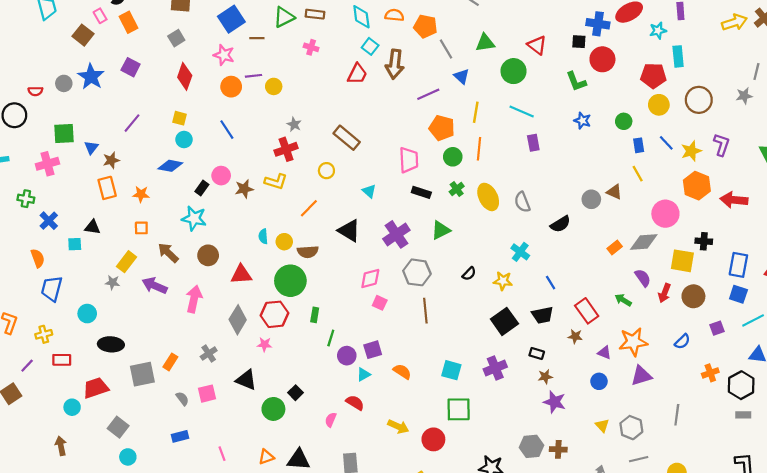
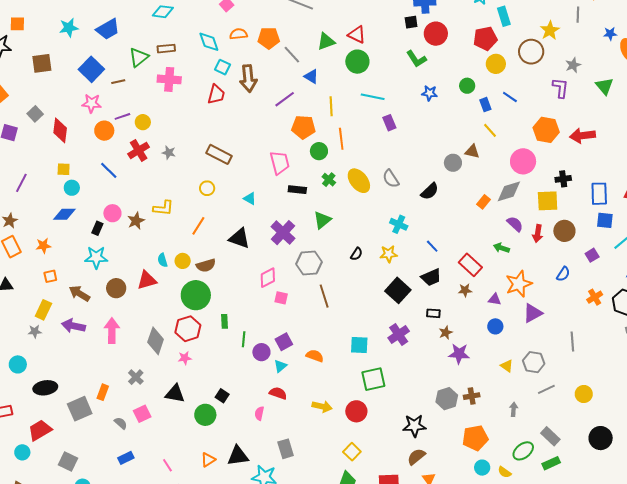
gray square: (176, 38) -> (35, 114), moved
red triangle: (537, 45) -> (357, 35), moved
pink cross: (311, 47) -> (169, 79), size x1.6
gray star: (744, 96) -> (573, 65), moved
red cross: (286, 149) -> (139, 150), moved
yellow star: (691, 151) -> (550, 30), moved
red triangle: (241, 274) -> (147, 280), moved

